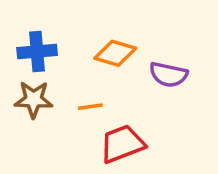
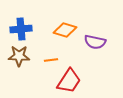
red trapezoid: (122, 144) -> (69, 81), turned 144

